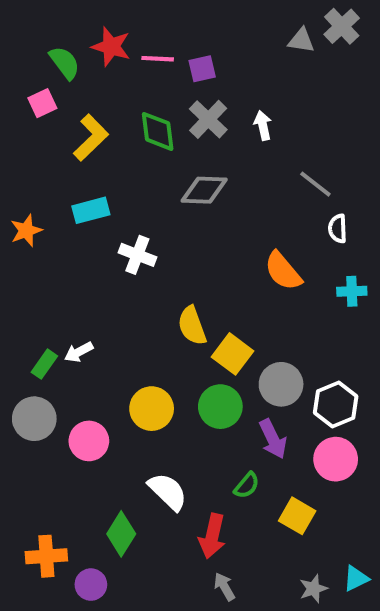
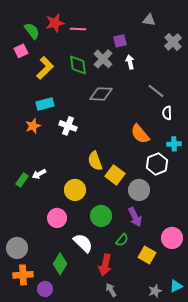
gray cross: (342, 26) -> (173, 42), moved
red star: (111, 47) -> (55, 23), turned -30
purple square: (202, 69) -> (120, 41), moved
orange star: (26, 231) -> (33, 126), moved
white hexagon: (336, 405) -> (157, 164), moved
green circle: (220, 407) -> (101, 216), moved
yellow circle: (152, 409) -> (75, 190), moved
gray circle: (34, 419) -> (17, 248), moved
pink circle: (89, 441) -> (57, 218), moved
pink circle: (336, 459) -> (172, 238), moved

